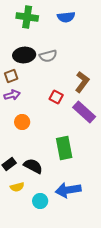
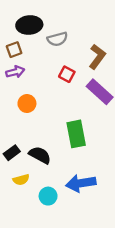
gray semicircle: (48, 56) -> (57, 39), moved

